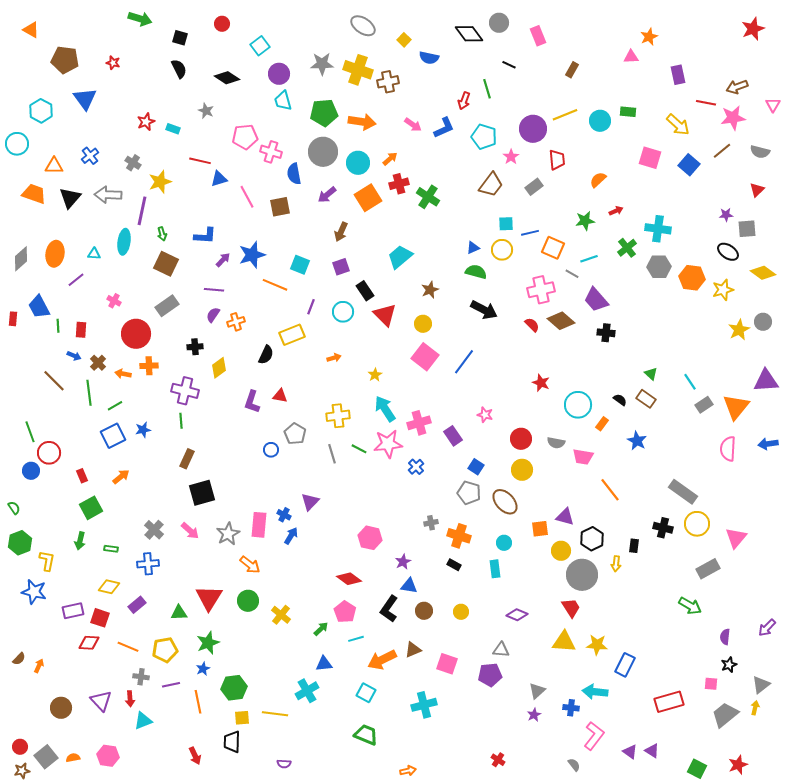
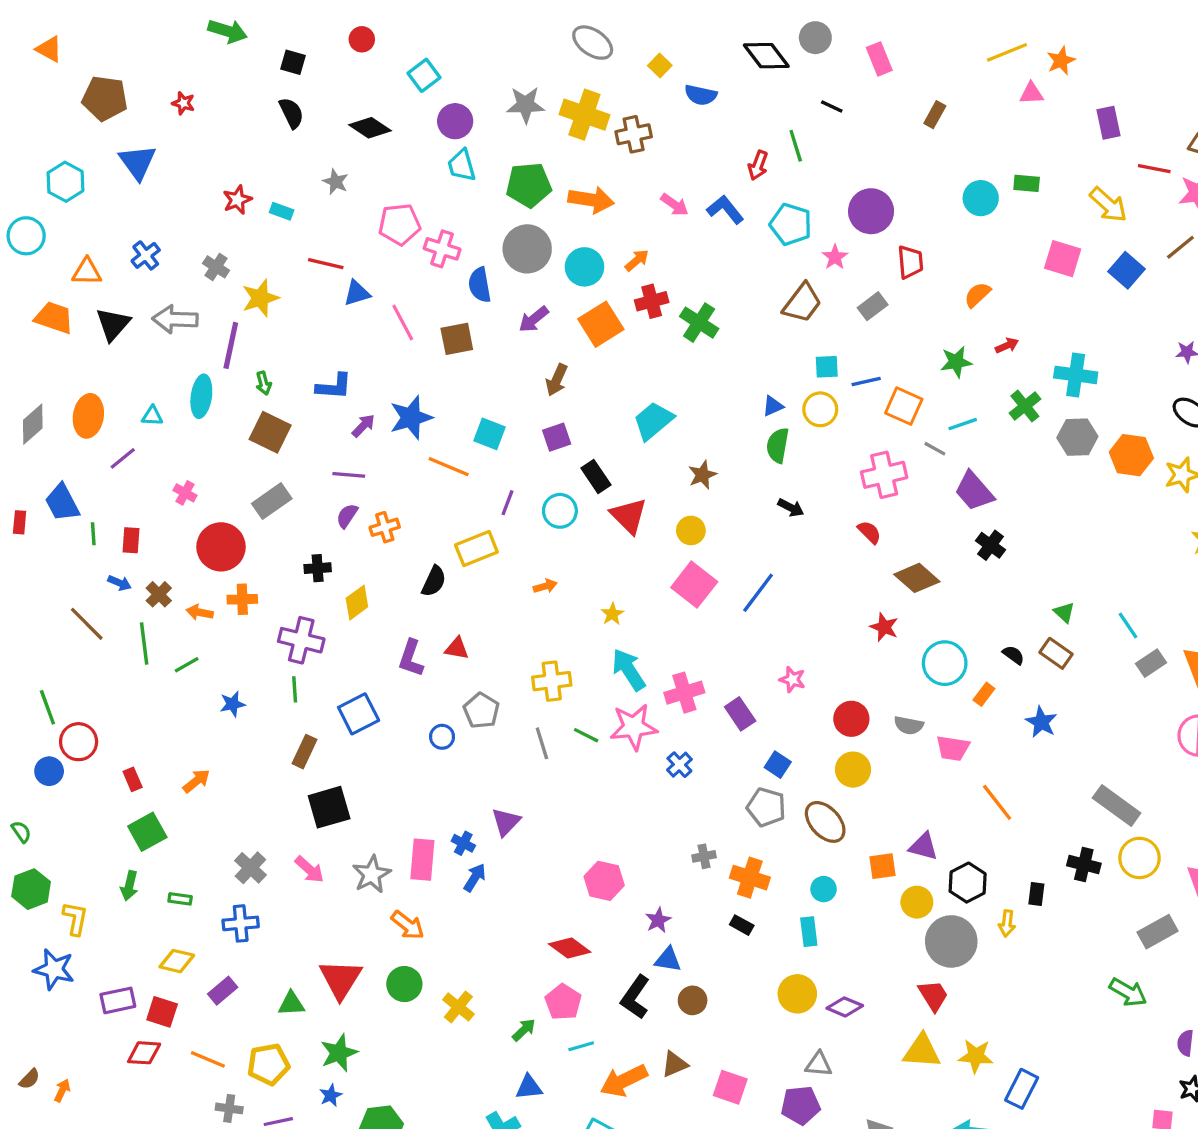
yellow line: (565, 115) -> (1007, 52), moved
blue L-shape: (444, 128) -> (725, 210), turned -105
green semicircle: (476, 272) -> (778, 445), turned -95
black arrow: (484, 310) -> (791, 508), size x0.6
brown diamond: (561, 321) -> (917, 578), moved
black cross: (606, 333) -> (991, 545), turned 30
blue square: (113, 436) -> (359, 714), moved
yellow circle: (461, 612) -> (797, 994), moved, size x1.5

